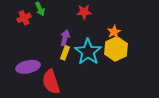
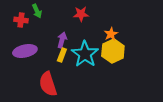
red cross: (24, 18) -> (21, 20), turned 32
purple ellipse: (28, 67) -> (25, 51), moved

